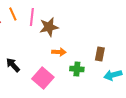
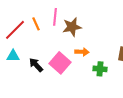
orange line: (13, 14) -> (36, 24), moved
pink square: (43, 78) -> (60, 63), moved

